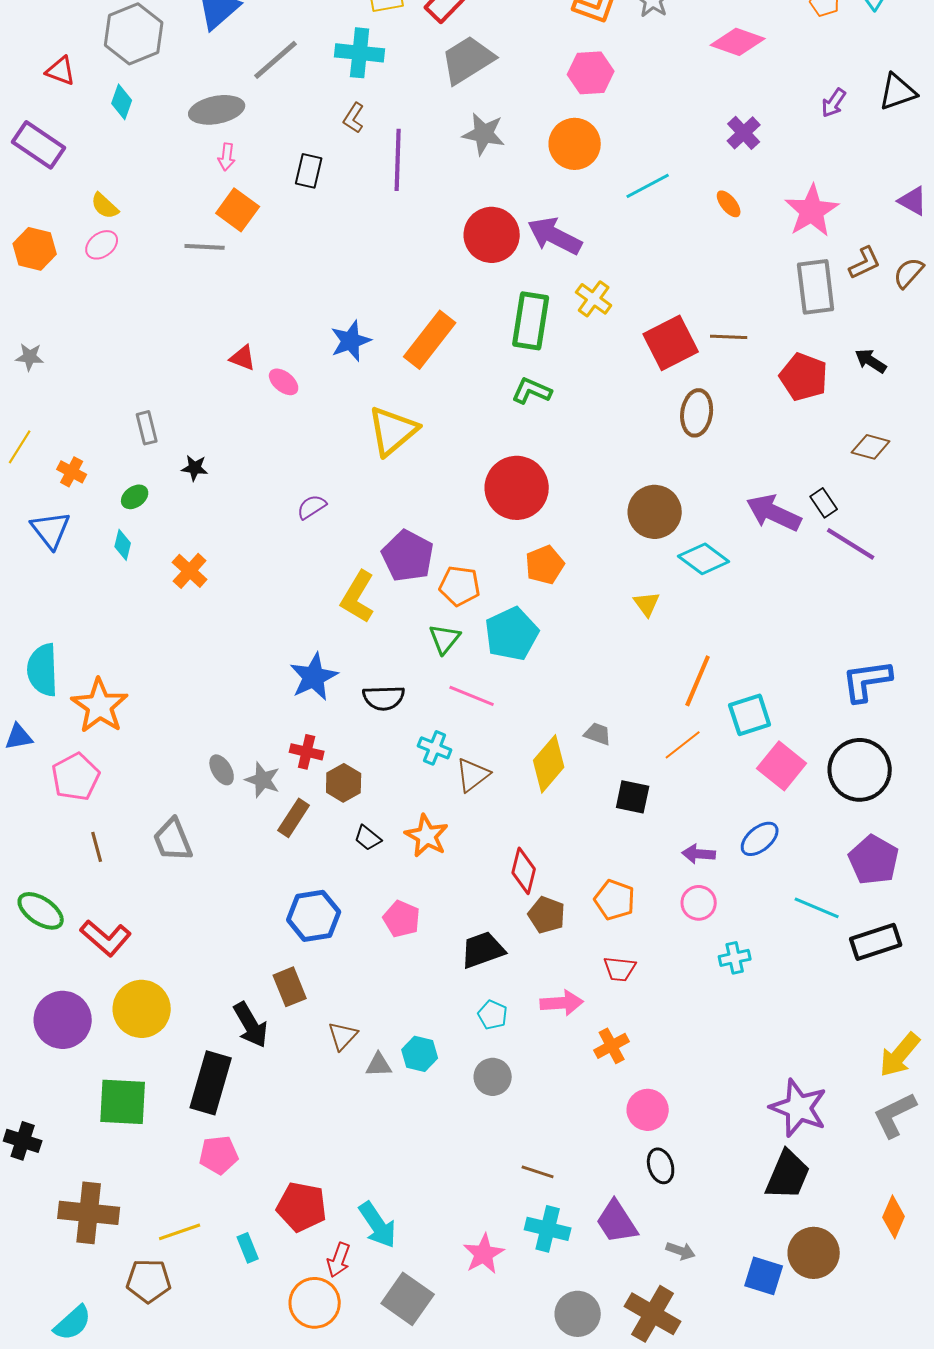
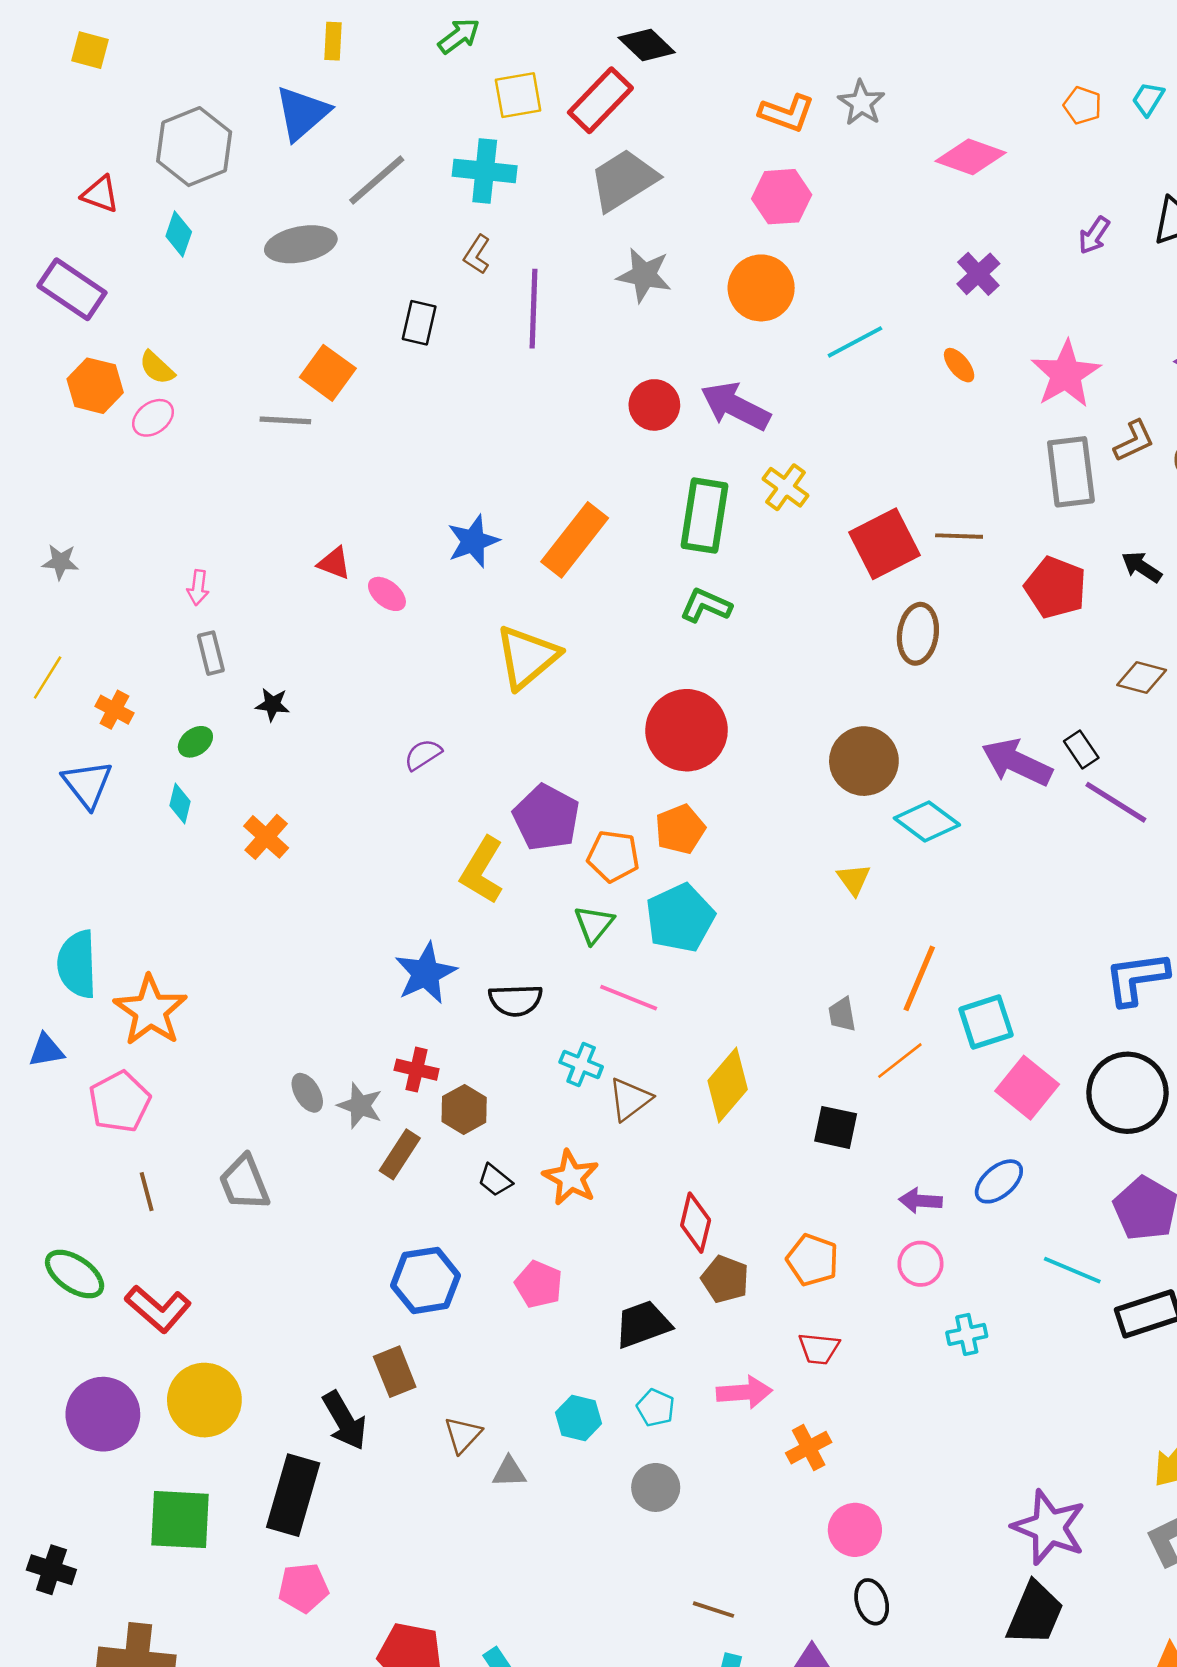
pink arrow: (227, 157) -> (198, 588), moved
red circle: (492, 235) -> (654, 405), size x0.7
orange hexagon: (35, 249) -> (95, 386), moved
orange pentagon: (545, 565) -> (680, 829), moved
gray trapezoid: (598, 734) -> (842, 1014), moved, turned -120
cyan hexagon: (420, 1054) -> (579, 1418), moved

